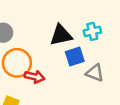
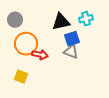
gray triangle: (95, 73) -> (71, 52), moved

